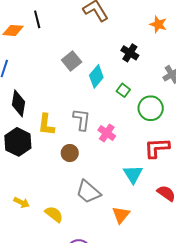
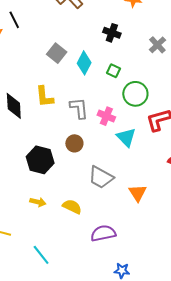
green circle: (151, 108) -> (135, 94), moved
yellow L-shape: (46, 125) -> (44, 97), moved
black hexagon: (18, 142) -> (40, 160), moved
cyan triangle: (133, 174) -> (126, 137), moved

